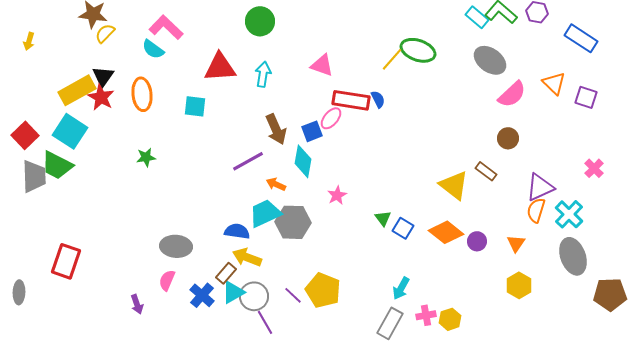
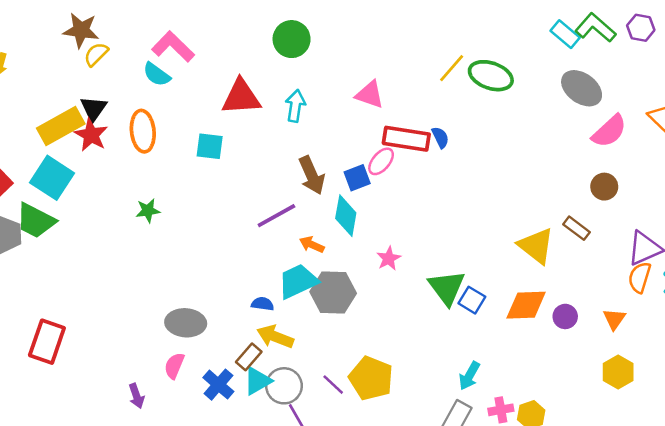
yellow line: (392, 59) -> (452, 68), moved
green triangle: (383, 218) -> (447, 287), size x1.8
blue semicircle: (237, 231) -> (263, 304), size x0.7
orange diamond: (446, 232) -> (526, 305), turned -40

